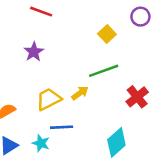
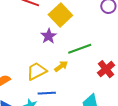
yellow square: (107, 34) -> (60, 15), moved, size x1.6
purple star: (34, 52) -> (49, 36), moved

